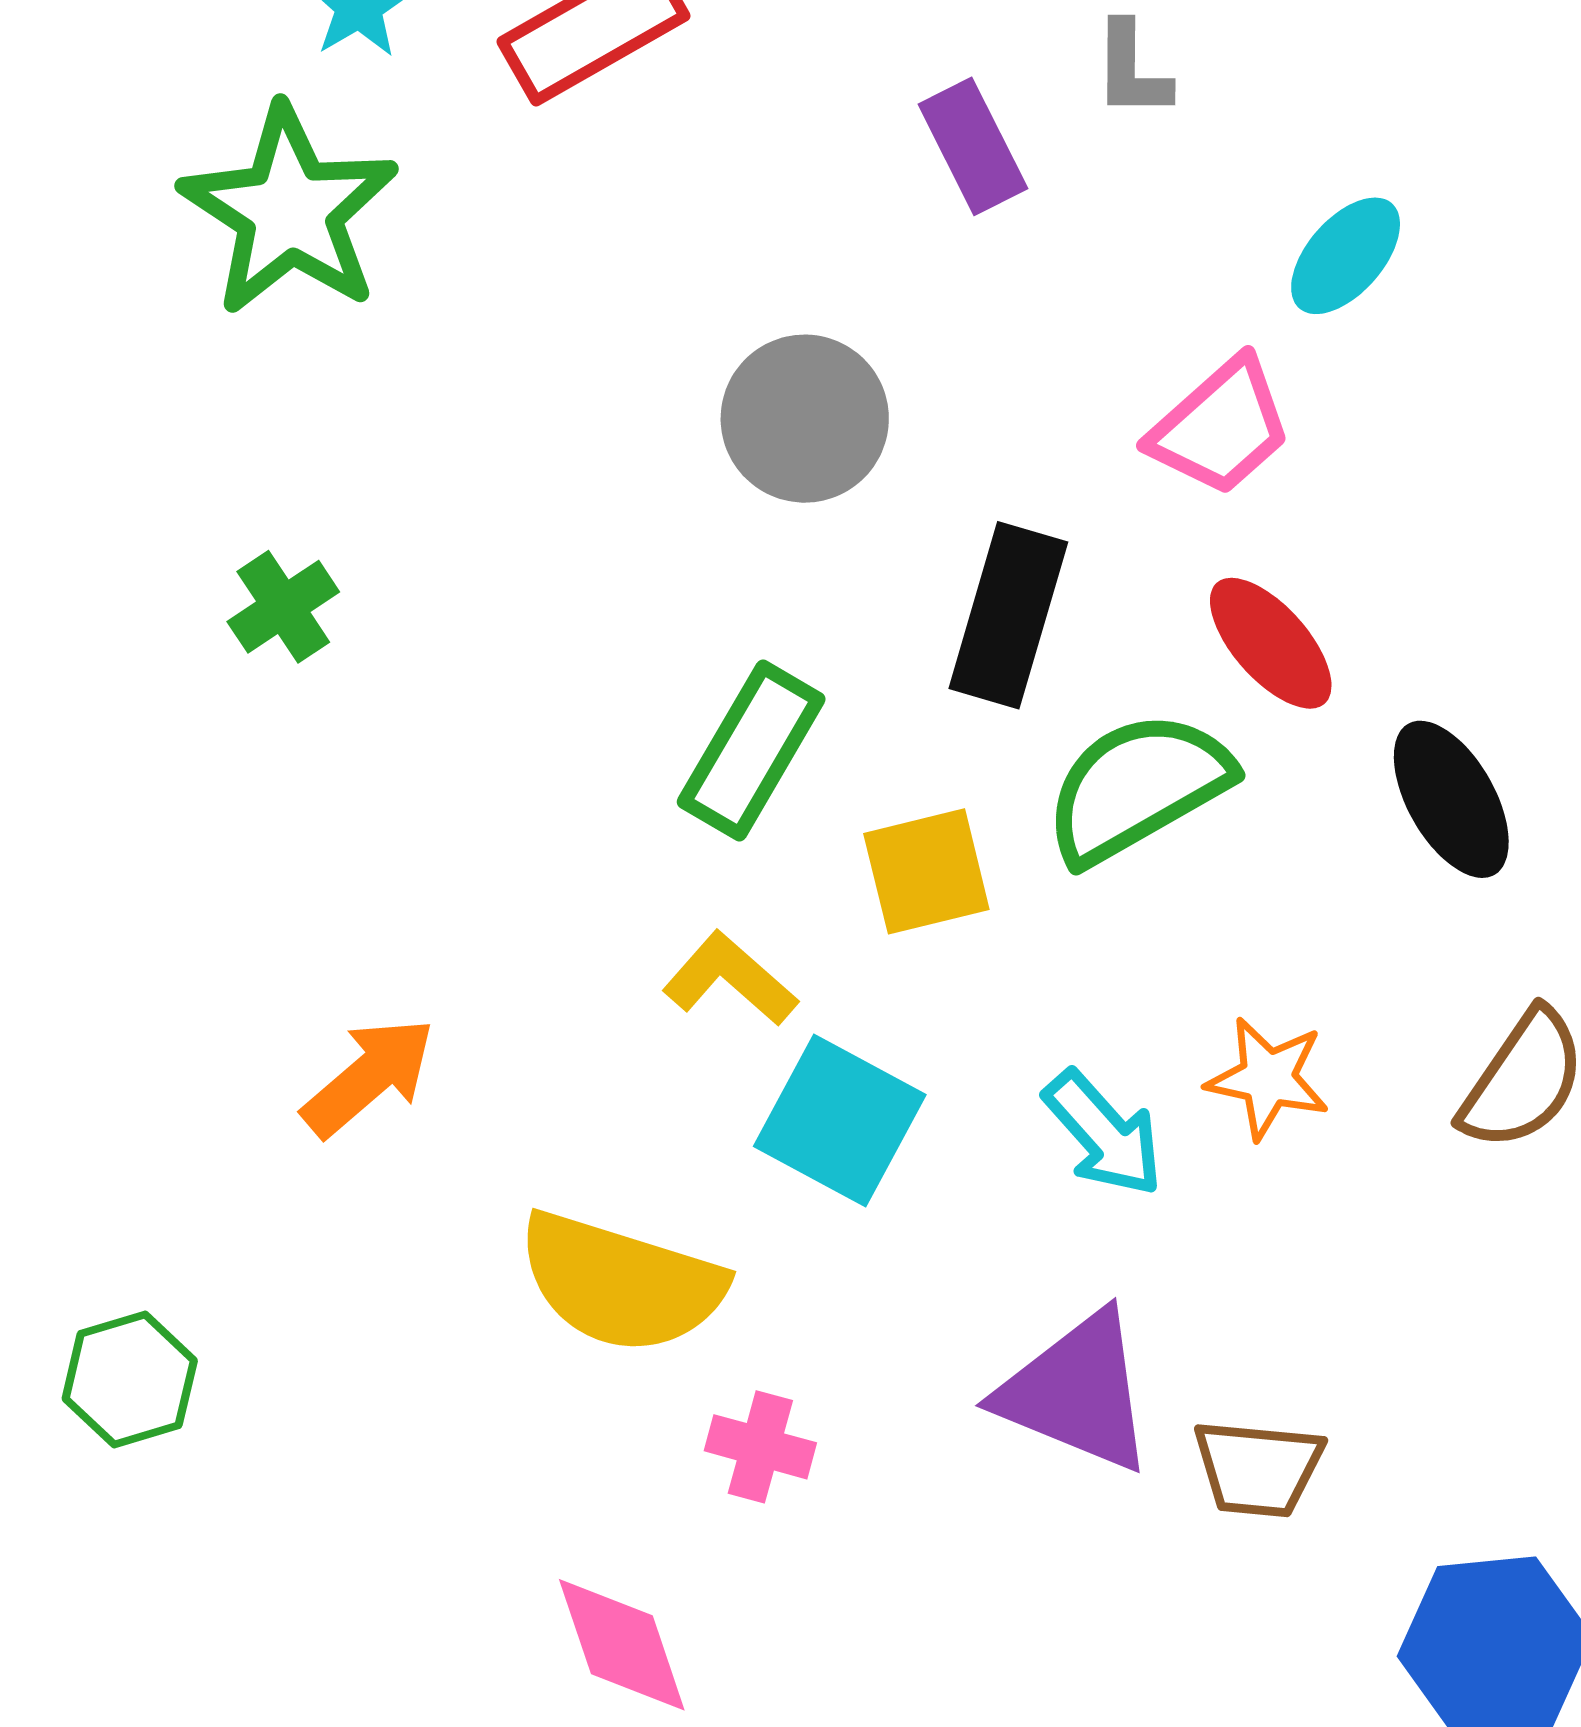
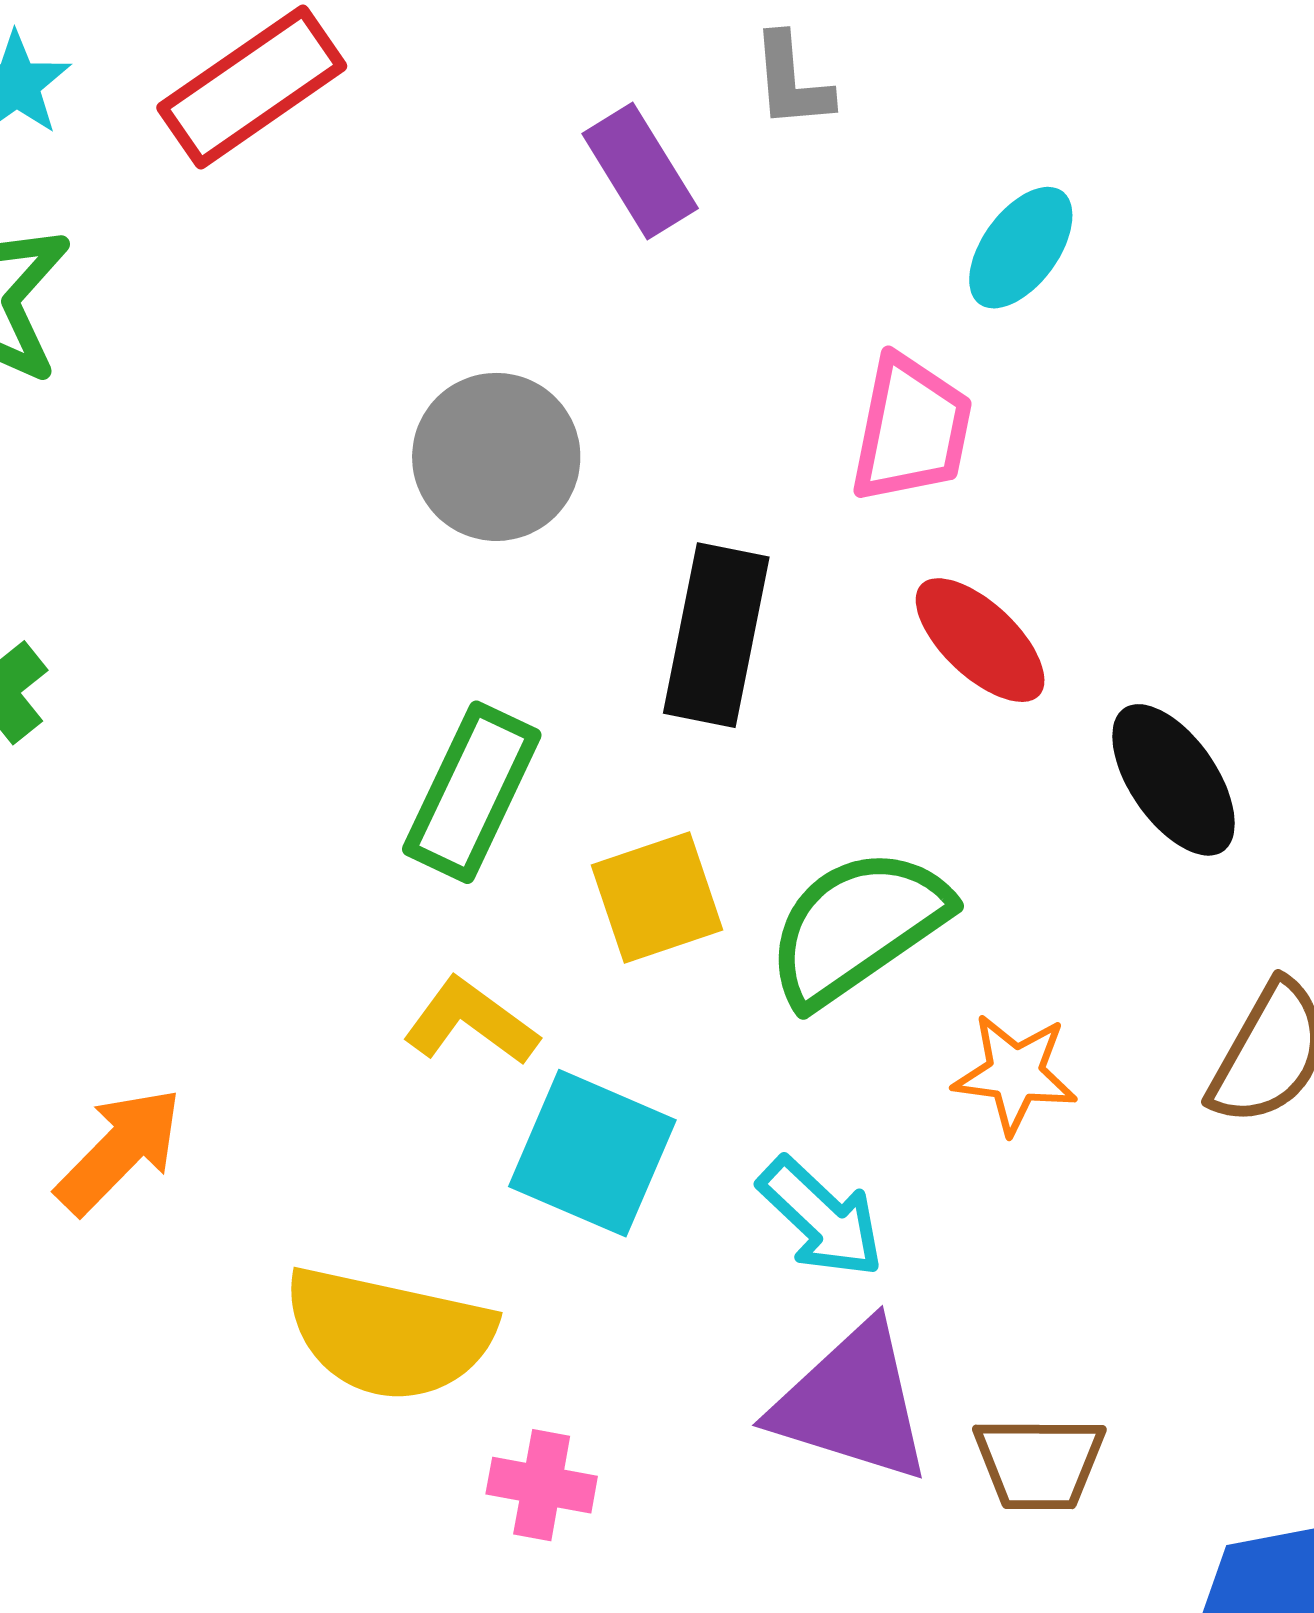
pink trapezoid: (1221, 427) -> (911, 429), turned -32
green semicircle: (1137, 787) -> (857, 927), moved
cyan arrow: (1104, 1134) -> (821, 1218), moved

